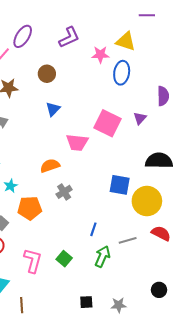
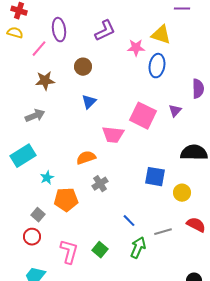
purple ellipse: (23, 36) -> (59, 30), turned -40
yellow circle: (147, 201) -> (182, 193), size x0.6
blue line: (93, 229) -> (129, 221), turned -64

